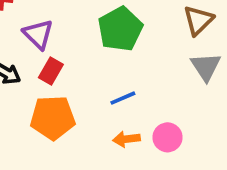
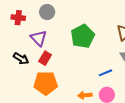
blue line: (123, 98) -> (105, 73), moved

